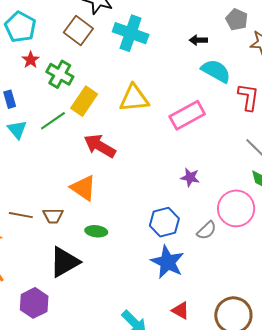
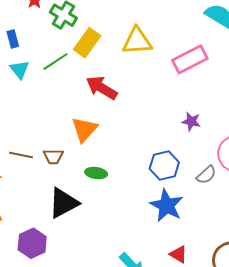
orange triangle: (83, 188) -> (84, 129), turned 36

